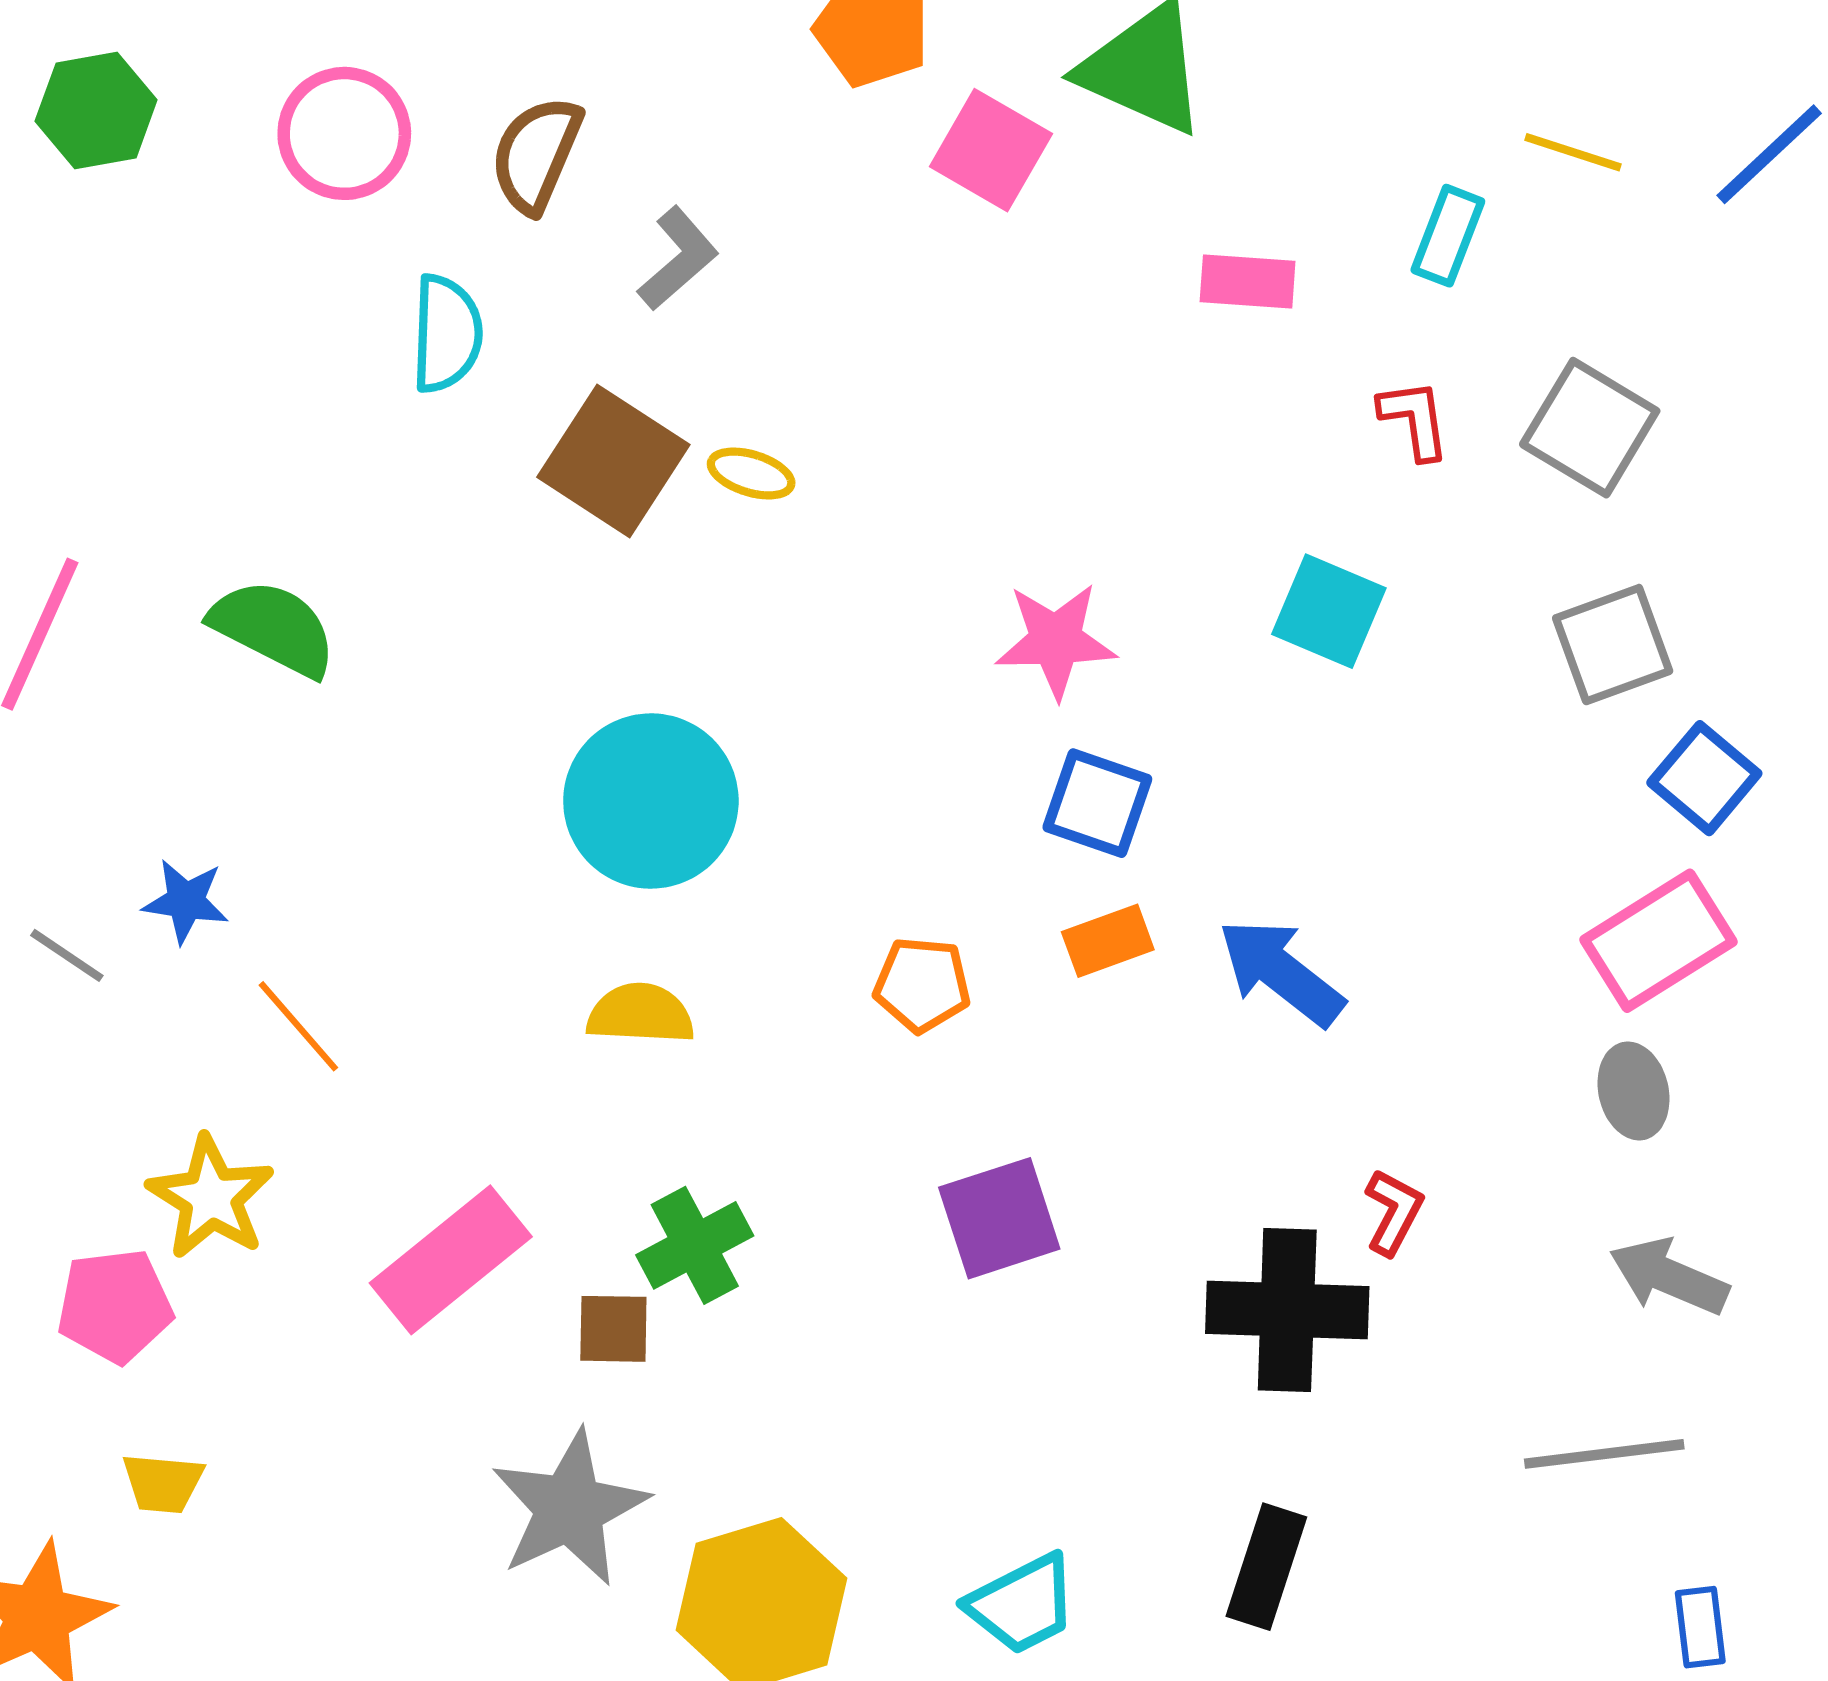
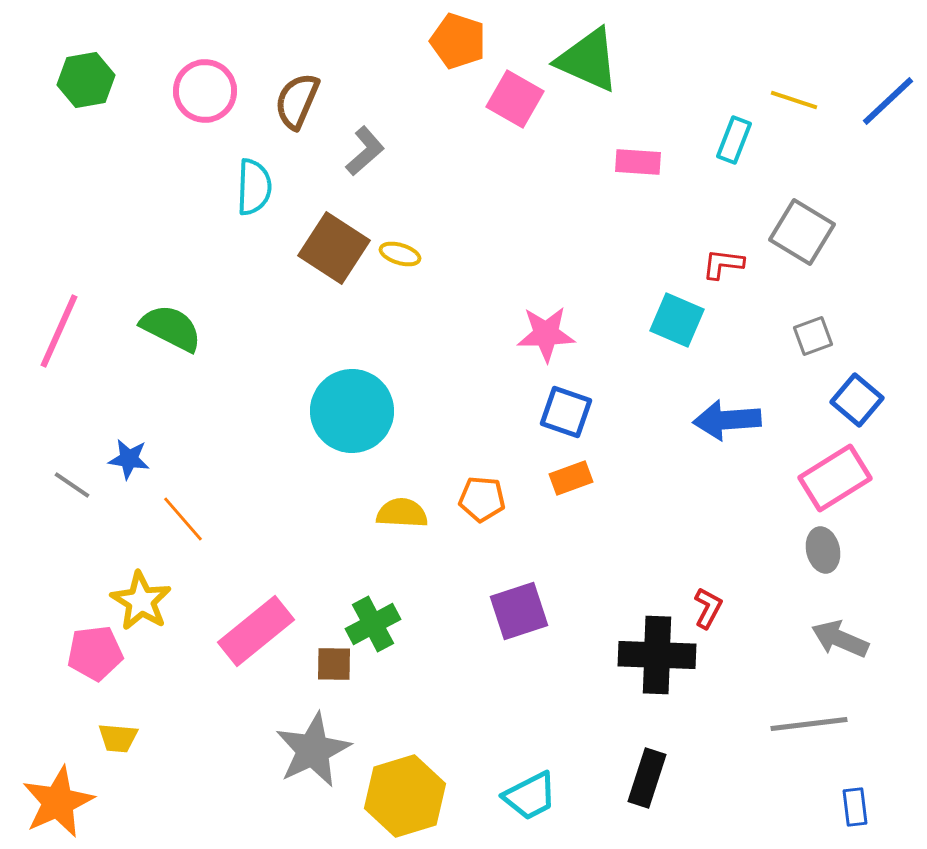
red L-shape: (1414, 419) -> (723, 264), moved, turned -75
gray square: (1613, 645) -> (813, 336), size x0.7
blue arrow: (1281, 972) -> (727, 420), moved, turned -42
yellow semicircle: (641, 1014) -> (402, 513), moved

